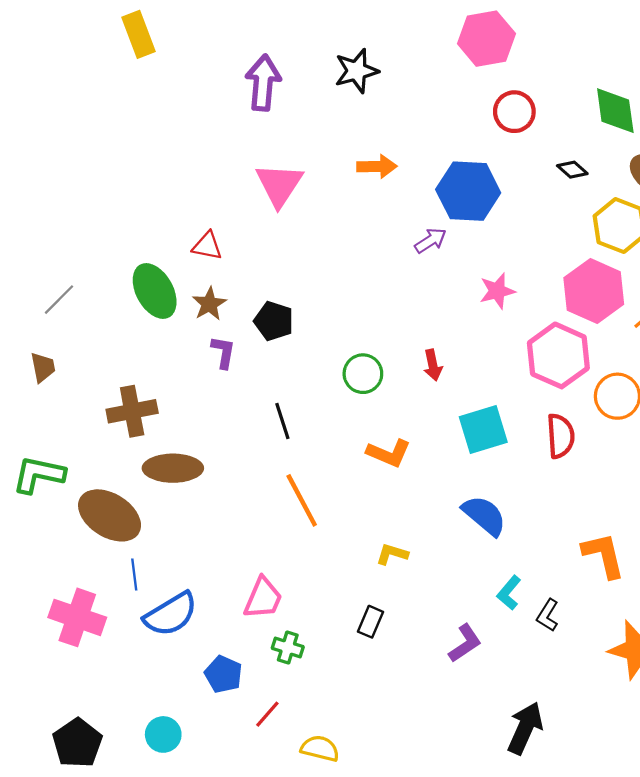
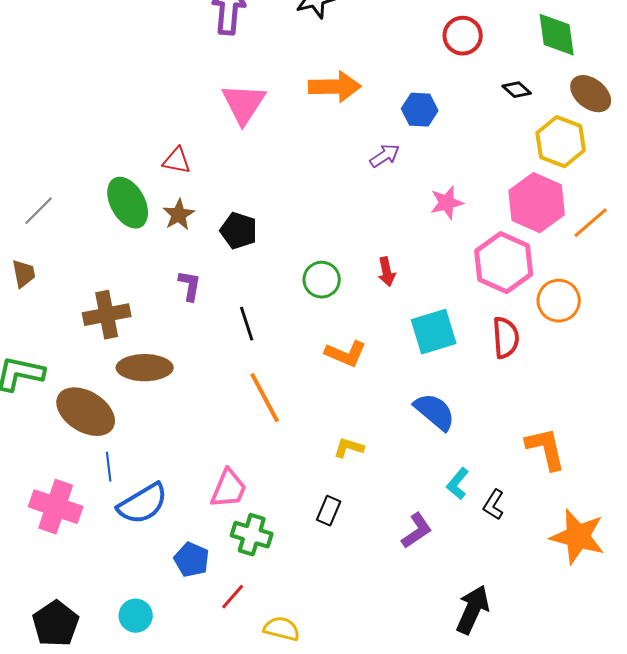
orange arrow: (377, 166) -> (335, 87), size x1.4
blue hexagon: (468, 191) -> (420, 110), size x0.6
purple L-shape: (223, 352) -> (190, 286), moved
green cross: (288, 648) -> (252, 535), size x1.4

